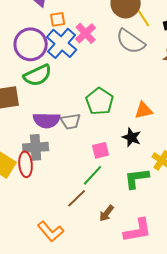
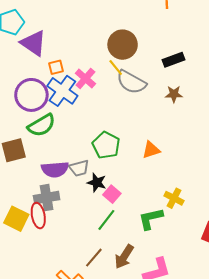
yellow line: (144, 18) -> (116, 67), moved
black star: (132, 137) -> (97, 183), moved
pink square: (101, 150) -> (112, 194), turned -30
brown line: (77, 198) -> (94, 258), moved
brown arrow: (107, 213) -> (124, 257), size x1.4

